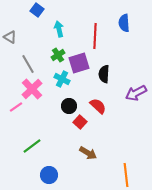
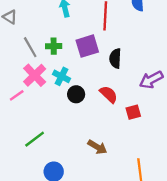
green cross: (58, 55) -> (54, 46), moved, turned 32
cyan cross: (62, 79) -> (62, 76), moved
red square: (80, 122) -> (133, 112), moved, turned 32

